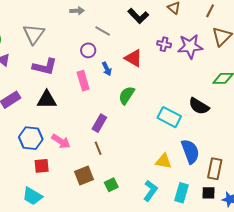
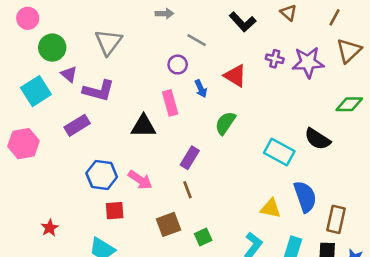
purple L-shape: (45, 67) -> (99, 91), moved
black triangle: (47, 100) -> (144, 126), moved

